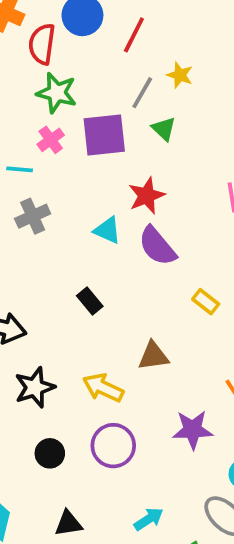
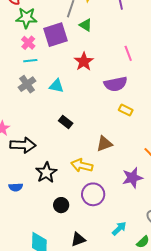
cyan line: (20, 169) -> (30, 61), moved
cyan triangle: (107, 230) -> (56, 86), moved
purple semicircle: (157, 246) -> (116, 84), moved, turned -50

